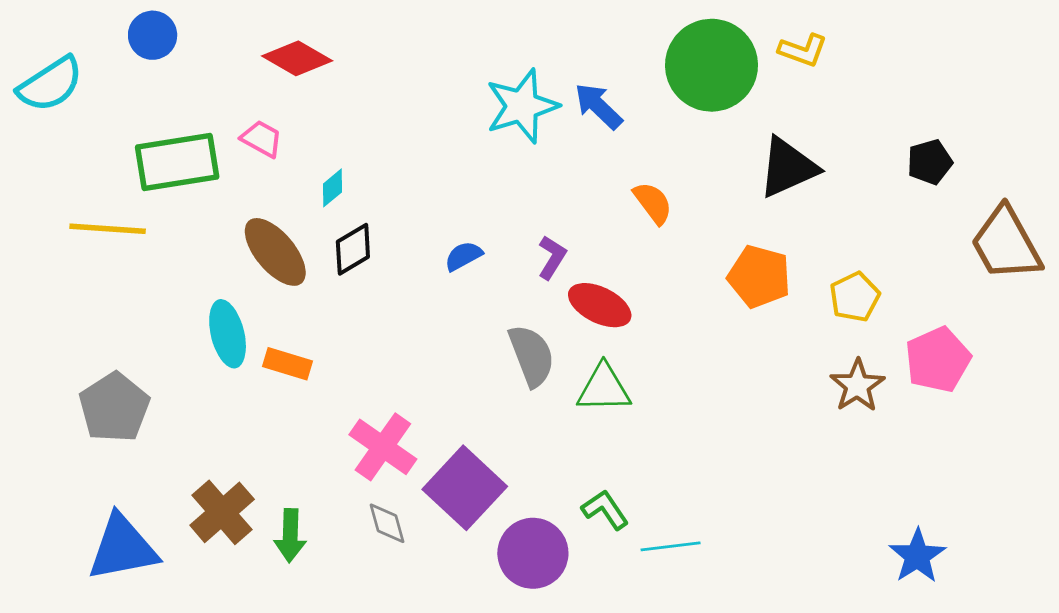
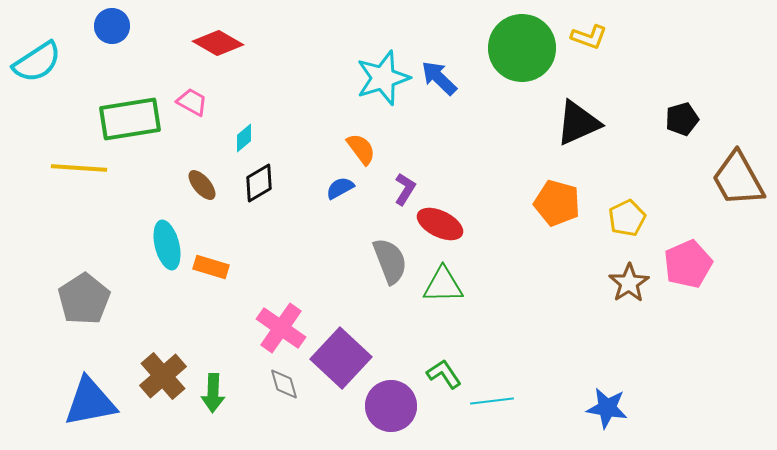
orange semicircle: (653, 203) -> (361, 149), moved
brown ellipse: (275, 252) -> (202, 185), size x0.6
blue star: (917, 556) -> (607, 408), moved, turned -30

